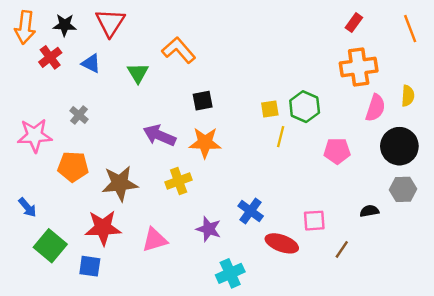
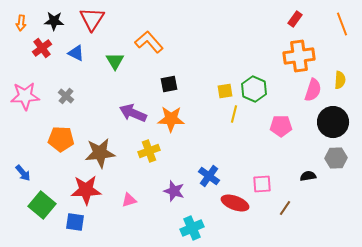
orange arrow: (25, 27) -> (21, 23), size x0.6
pink star: (35, 135) -> (25, 96), moved
pink triangle: (155, 240) -> (129, 200), size x0.7

